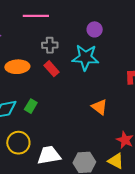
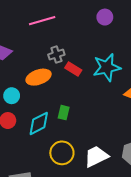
gray cross: (50, 45) -> (56, 55), moved
cyan star: (85, 57) -> (107, 67), moved

